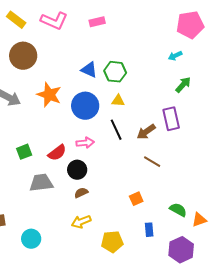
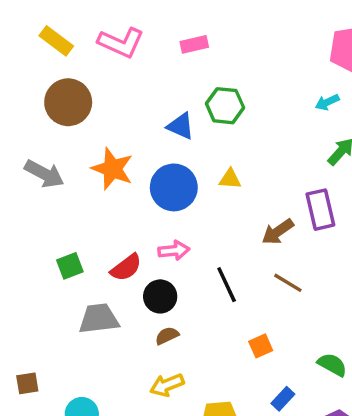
green hexagon: (115, 72) -> (225, 106), moved
black line: (116, 130) -> (227, 285), moved
blue rectangle: (149, 230) -> (283, 399), turned 48

